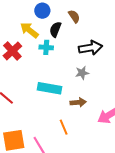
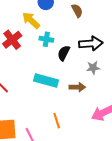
black semicircle: (55, 29) -> (64, 53), moved
gray star: (82, 73) -> (93, 68), moved
brown arrow: (78, 102) -> (77, 87), moved

